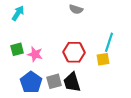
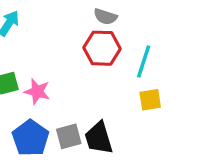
cyan line: (109, 42) -> (144, 62), moved
red hexagon: (74, 52) -> (102, 48), moved

